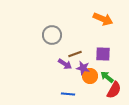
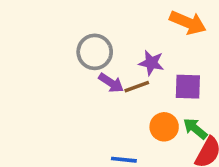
purple arrow: (65, 64) -> (111, 83), moved
purple star: (83, 68) -> (151, 63), moved

